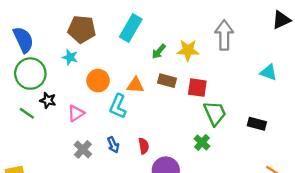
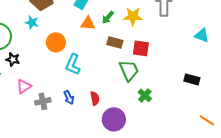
orange triangle: (135, 85) -> (88, 23), moved
pink triangle: (76, 113) -> (24, 86), moved
green trapezoid: (215, 113) -> (129, 70), moved
gray cross: (83, 149) -> (43, 101), turned 35

